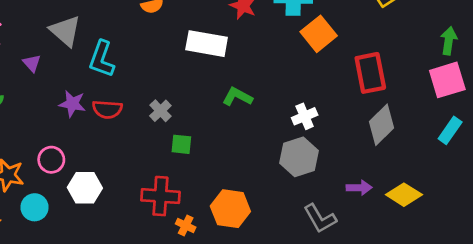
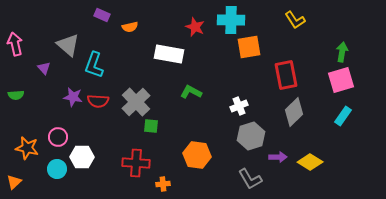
orange square: (319, 34) -> (249, 47), turned 30
gray cross: (160, 111) -> (136, 102), size x1.8
gray hexagon: (299, 157) -> (251, 136), moved
cyan circle: (34, 207) -> (57, 169), moved
orange hexagon: (230, 209) -> (197, 155), moved
orange cross: (186, 225) -> (163, 184), moved, turned -32

